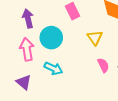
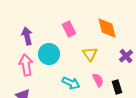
cyan arrow: (53, 68) -> (71, 83), moved

